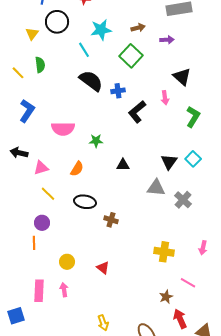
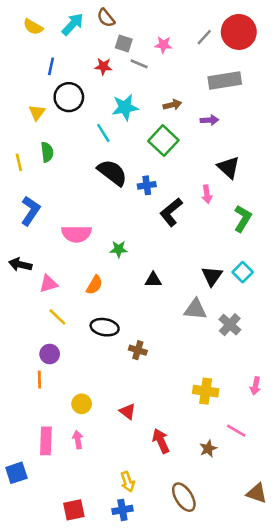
yellow line: (18, 73) -> (19, 162), turned 32
red arrow: (180, 319) -> (161, 441), moved

